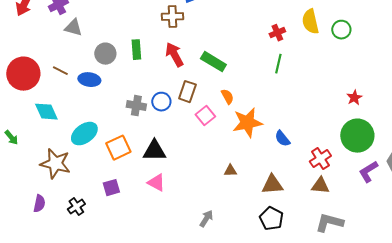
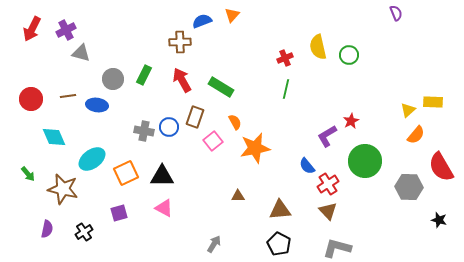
green rectangle: (136, 50) -> (144, 75), turned 30
brown line: (60, 71) -> (68, 96), turned -35
red circle: (23, 74) -> (31, 99), size x0.7
red star: (354, 98) -> (351, 121), moved
green arrow: (11, 138) -> (28, 174), moved
blue semicircle: (282, 139) -> (307, 166), moved
purple L-shape: (368, 172) -> (327, 136), moved
brown triangle: (320, 186) -> (328, 211), turned 42

